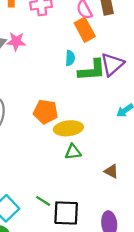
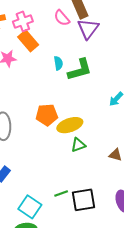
orange rectangle: (85, 30) -> (28, 41), moved
purple triangle: (112, 64) -> (88, 29), moved
green line: (43, 201) -> (61, 194), turned -40

